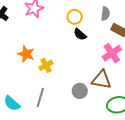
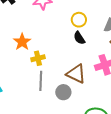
brown triangle: (101, 80) -> (76, 74), moved
gray line: (40, 97) -> (41, 81), moved, turned -30

